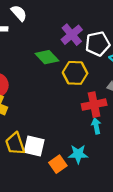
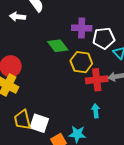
purple cross: (72, 35) -> (82, 28), turned 36
red cross: (94, 105) -> (97, 80), moved

